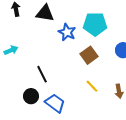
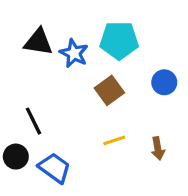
black triangle: (45, 13) -> (38, 42), moved
yellow line: (92, 86) -> (114, 140), turned -64

